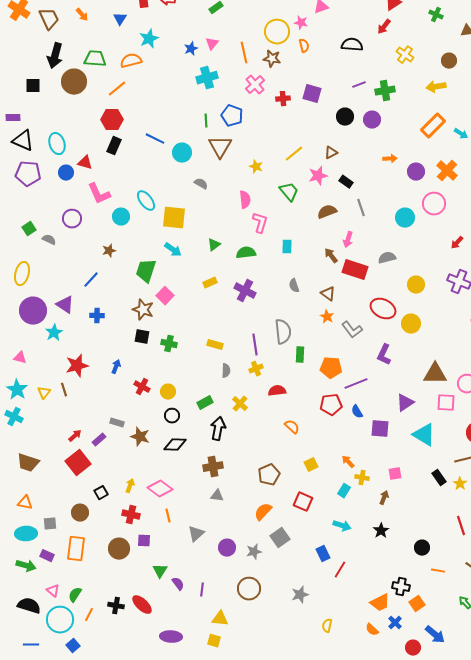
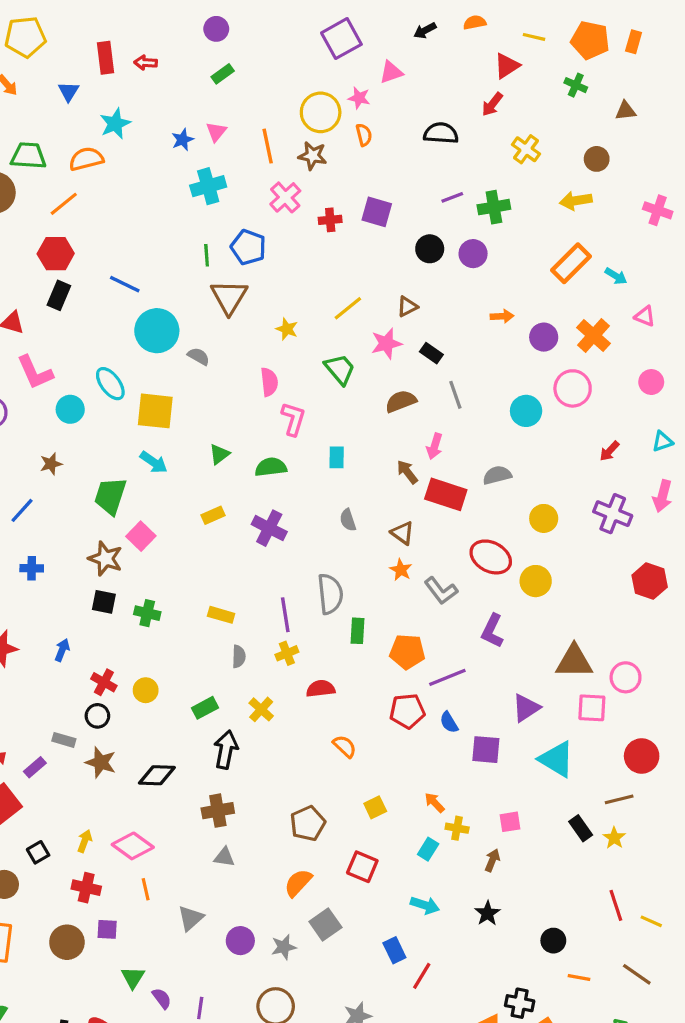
cyan circle: (182, 153) -> (157, 331), moved, size x1.4
black circle: (172, 416) -> (97, 716), moved

